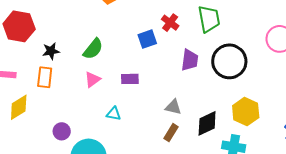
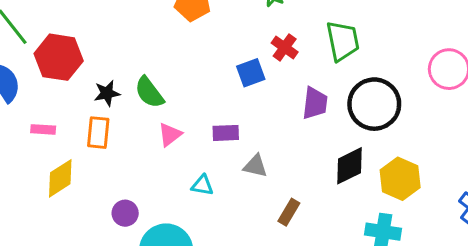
green semicircle: (93, 49) -> (149, 92), moved, turned 105
gray triangle: (173, 107) -> (255, 166), moved
black diamond: (207, 123) -> (349, 166), moved

